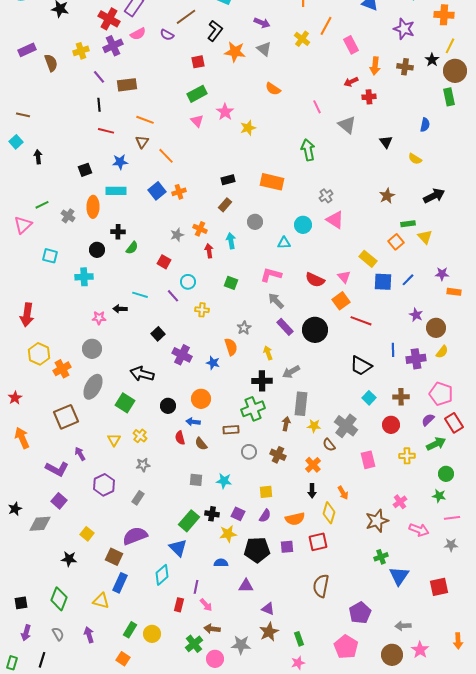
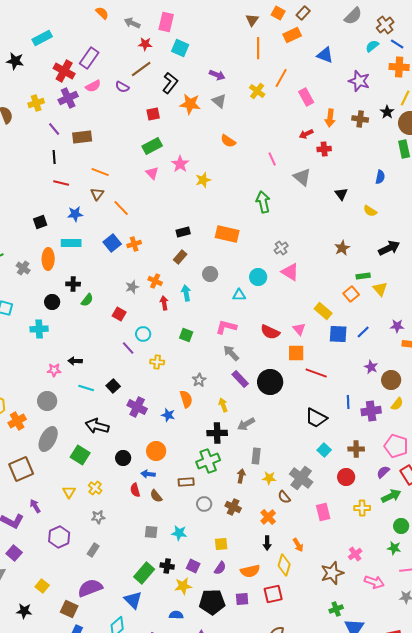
cyan line: (140, 295) -> (86, 388), moved
orange square: (341, 301) -> (296, 353), turned 36
gray rectangle: (301, 404) -> (256, 456), size x0.7

